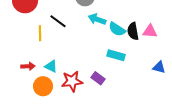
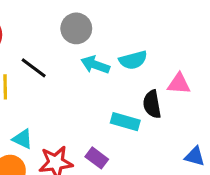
cyan semicircle: (117, 29) -> (133, 60), moved, turned -48
black semicircle: (133, 31) -> (152, 104), moved
blue triangle: (159, 67) -> (195, 156), moved

